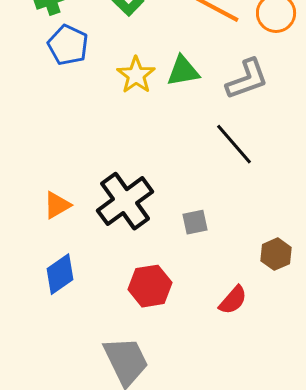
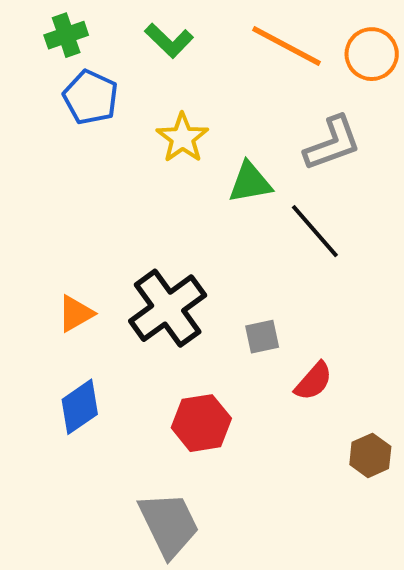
green triangle: (183, 71) -> (250, 182), moved
brown hexagon: (276, 254) -> (370, 455), moved
red semicircle: (233, 300) -> (314, 381), moved

